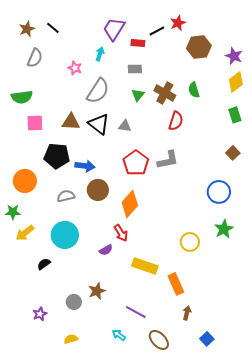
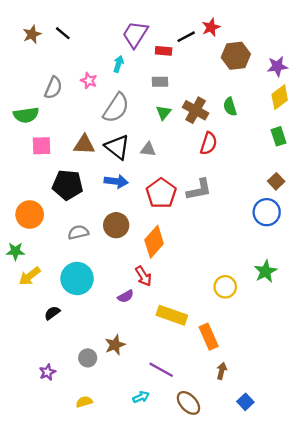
purple star: (234, 56) -> (277, 66), turned -30
gray semicircle: (35, 58) -> (53, 88), moved
blue arrow: (85, 166) -> (116, 181), moved
blue circle: (219, 192) -> (267, 212), moved
cyan arrow: (119, 335) -> (141, 397), turned 120

